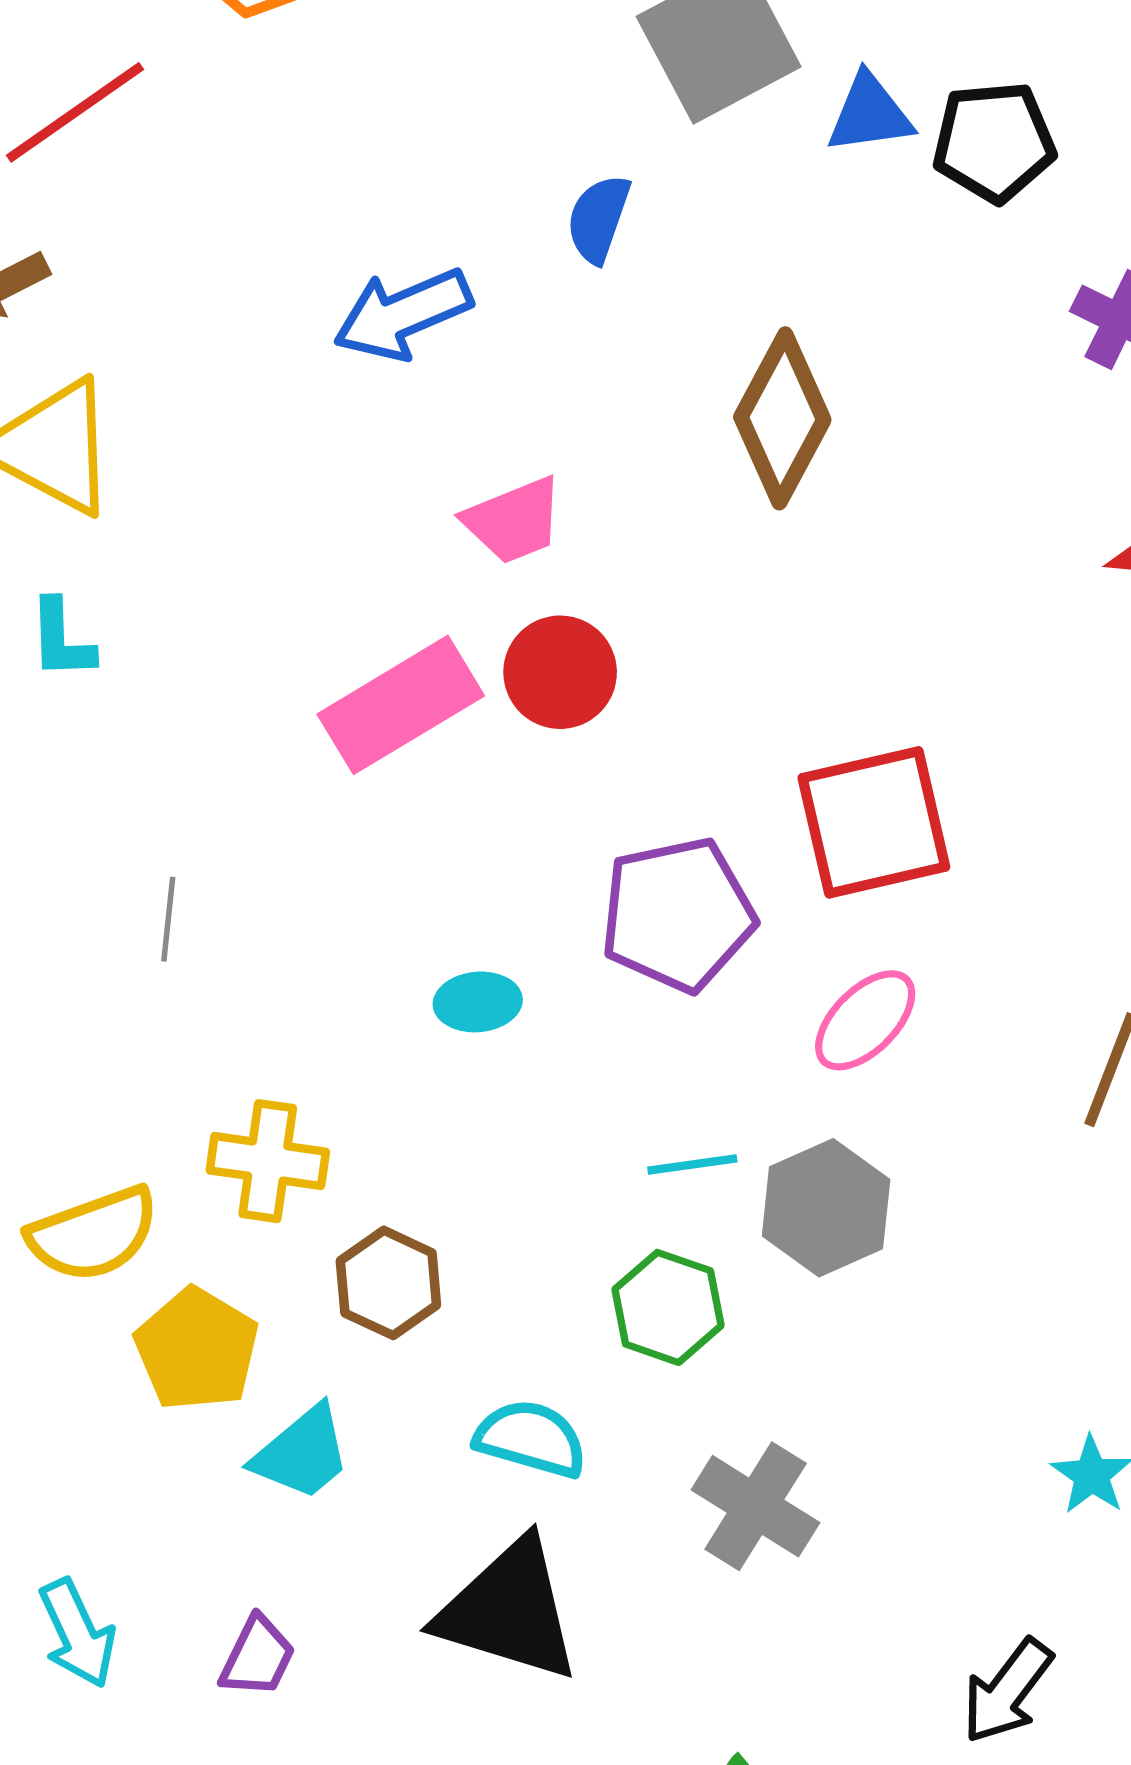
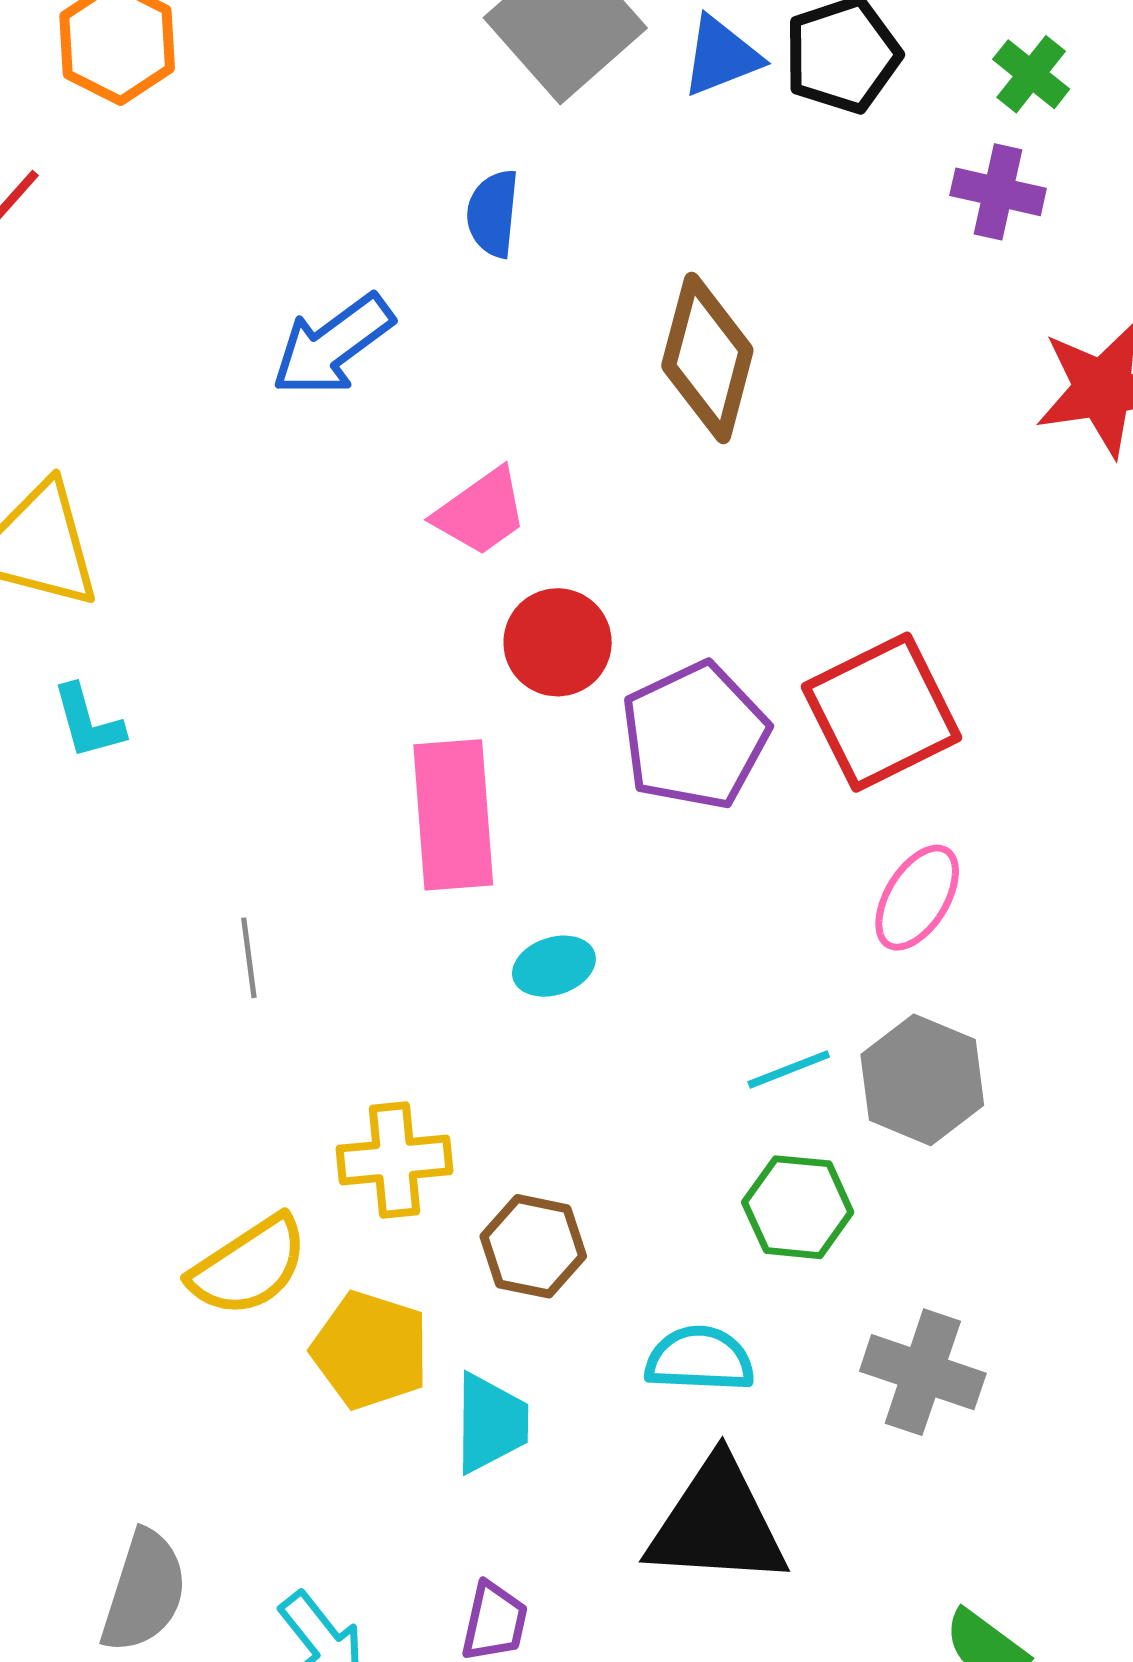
pink rectangle: (401, 705) -> (453, 815), moved, turned -50
purple pentagon: (678, 914) -> (695, 736), moved
cyan trapezoid: (302, 1453) -> (491, 1423), turned -36

